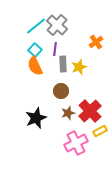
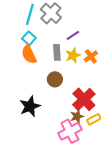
cyan line: (36, 26) -> (30, 14), turned -35
orange cross: (96, 42) -> (91, 56), moved
purple line: (55, 49) -> (73, 35), moved, turned 48
brown star: (68, 113) -> (77, 116), moved

